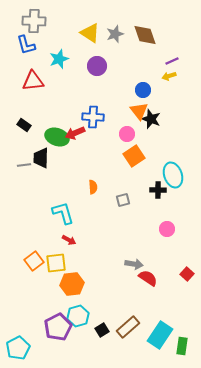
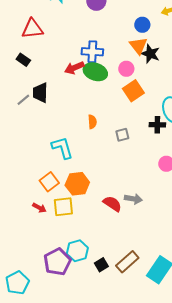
red triangle: (33, 81) -> (32, 29), moved
green ellipse: (57, 137) -> (95, 72), moved
gray line: (24, 165) -> (23, 100), turned -32
red arrow: (69, 240) -> (39, 208), moved
orange square: (34, 261) -> (49, 182), moved
yellow square: (56, 263) -> (63, 207), moved
red semicircle: (148, 278) -> (112, 204), moved
orange hexagon: (72, 284) -> (77, 184), moved

